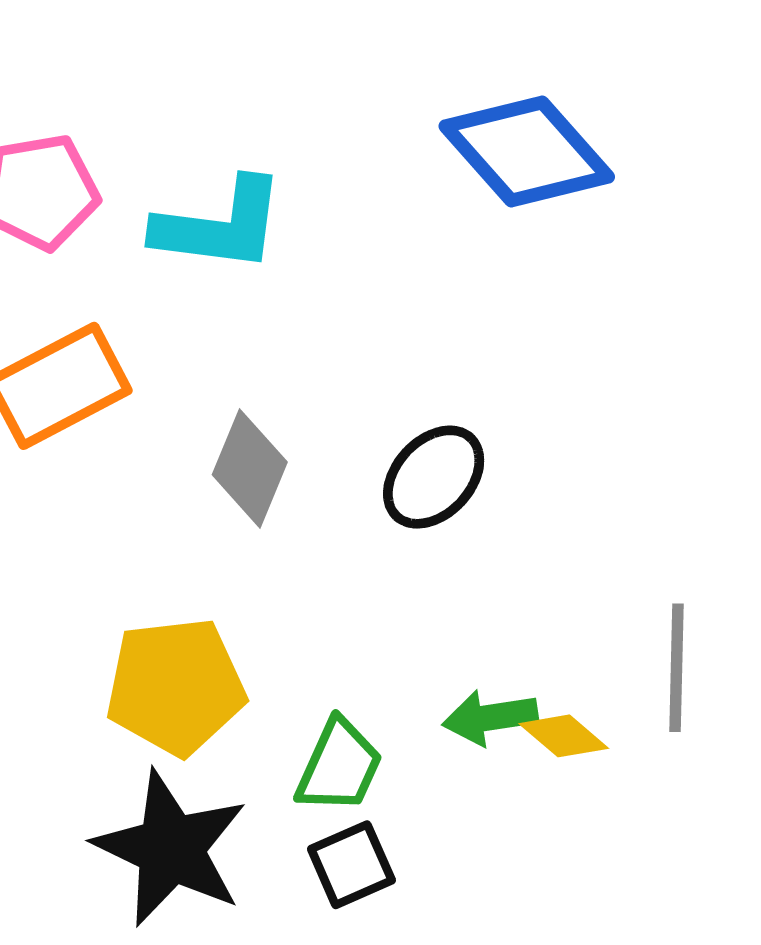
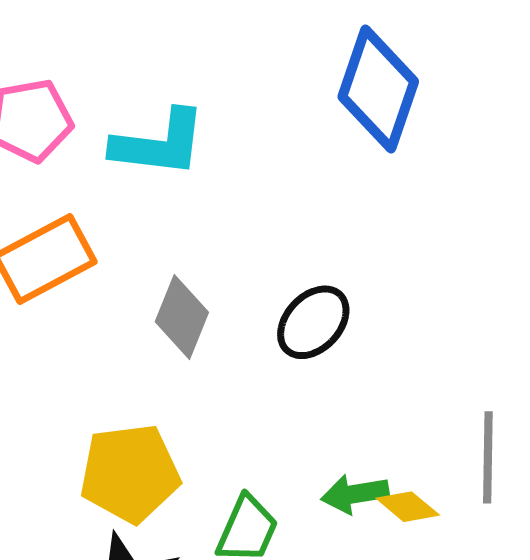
blue diamond: (527, 151) -> (378, 89), turned 61

